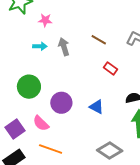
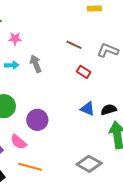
brown line: (99, 40) -> (74, 45), moved
red rectangle: (111, 68) -> (84, 72), moved
blue triangle: (97, 107) -> (87, 109), moved

